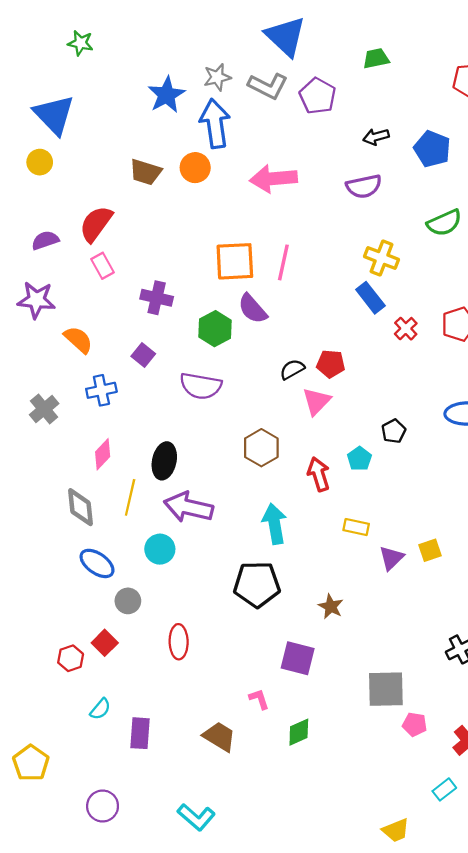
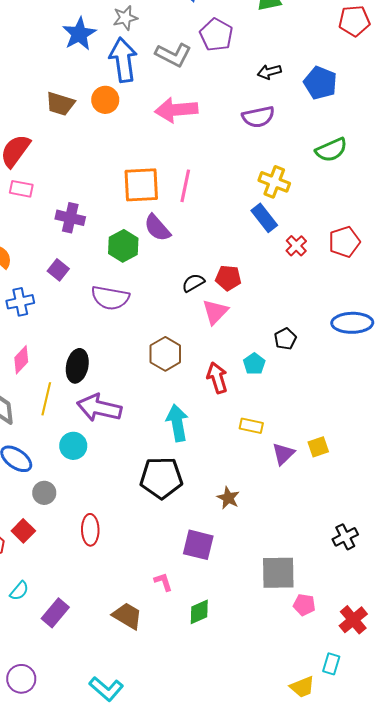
gray L-shape: (268, 86) -> (173, 55), moved
pink rectangle: (103, 266) -> (21, 189), turned -50
purple rectangle: (140, 733) -> (55, 613), turned 36
cyan rectangle: (444, 789) -> (331, 664), turned -35
yellow trapezoid: (396, 830) -> (302, 687), moved

